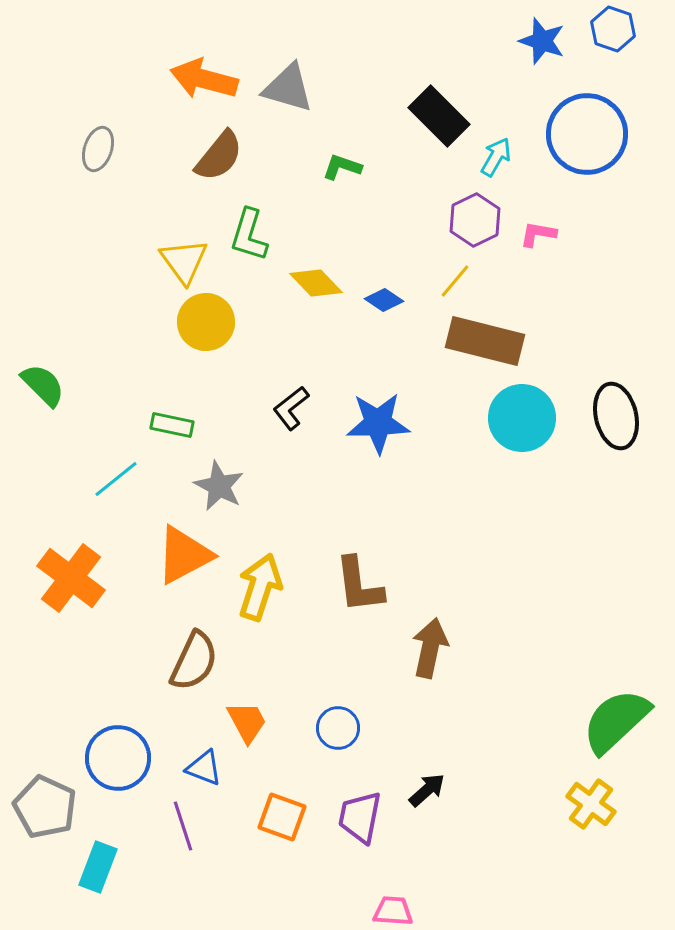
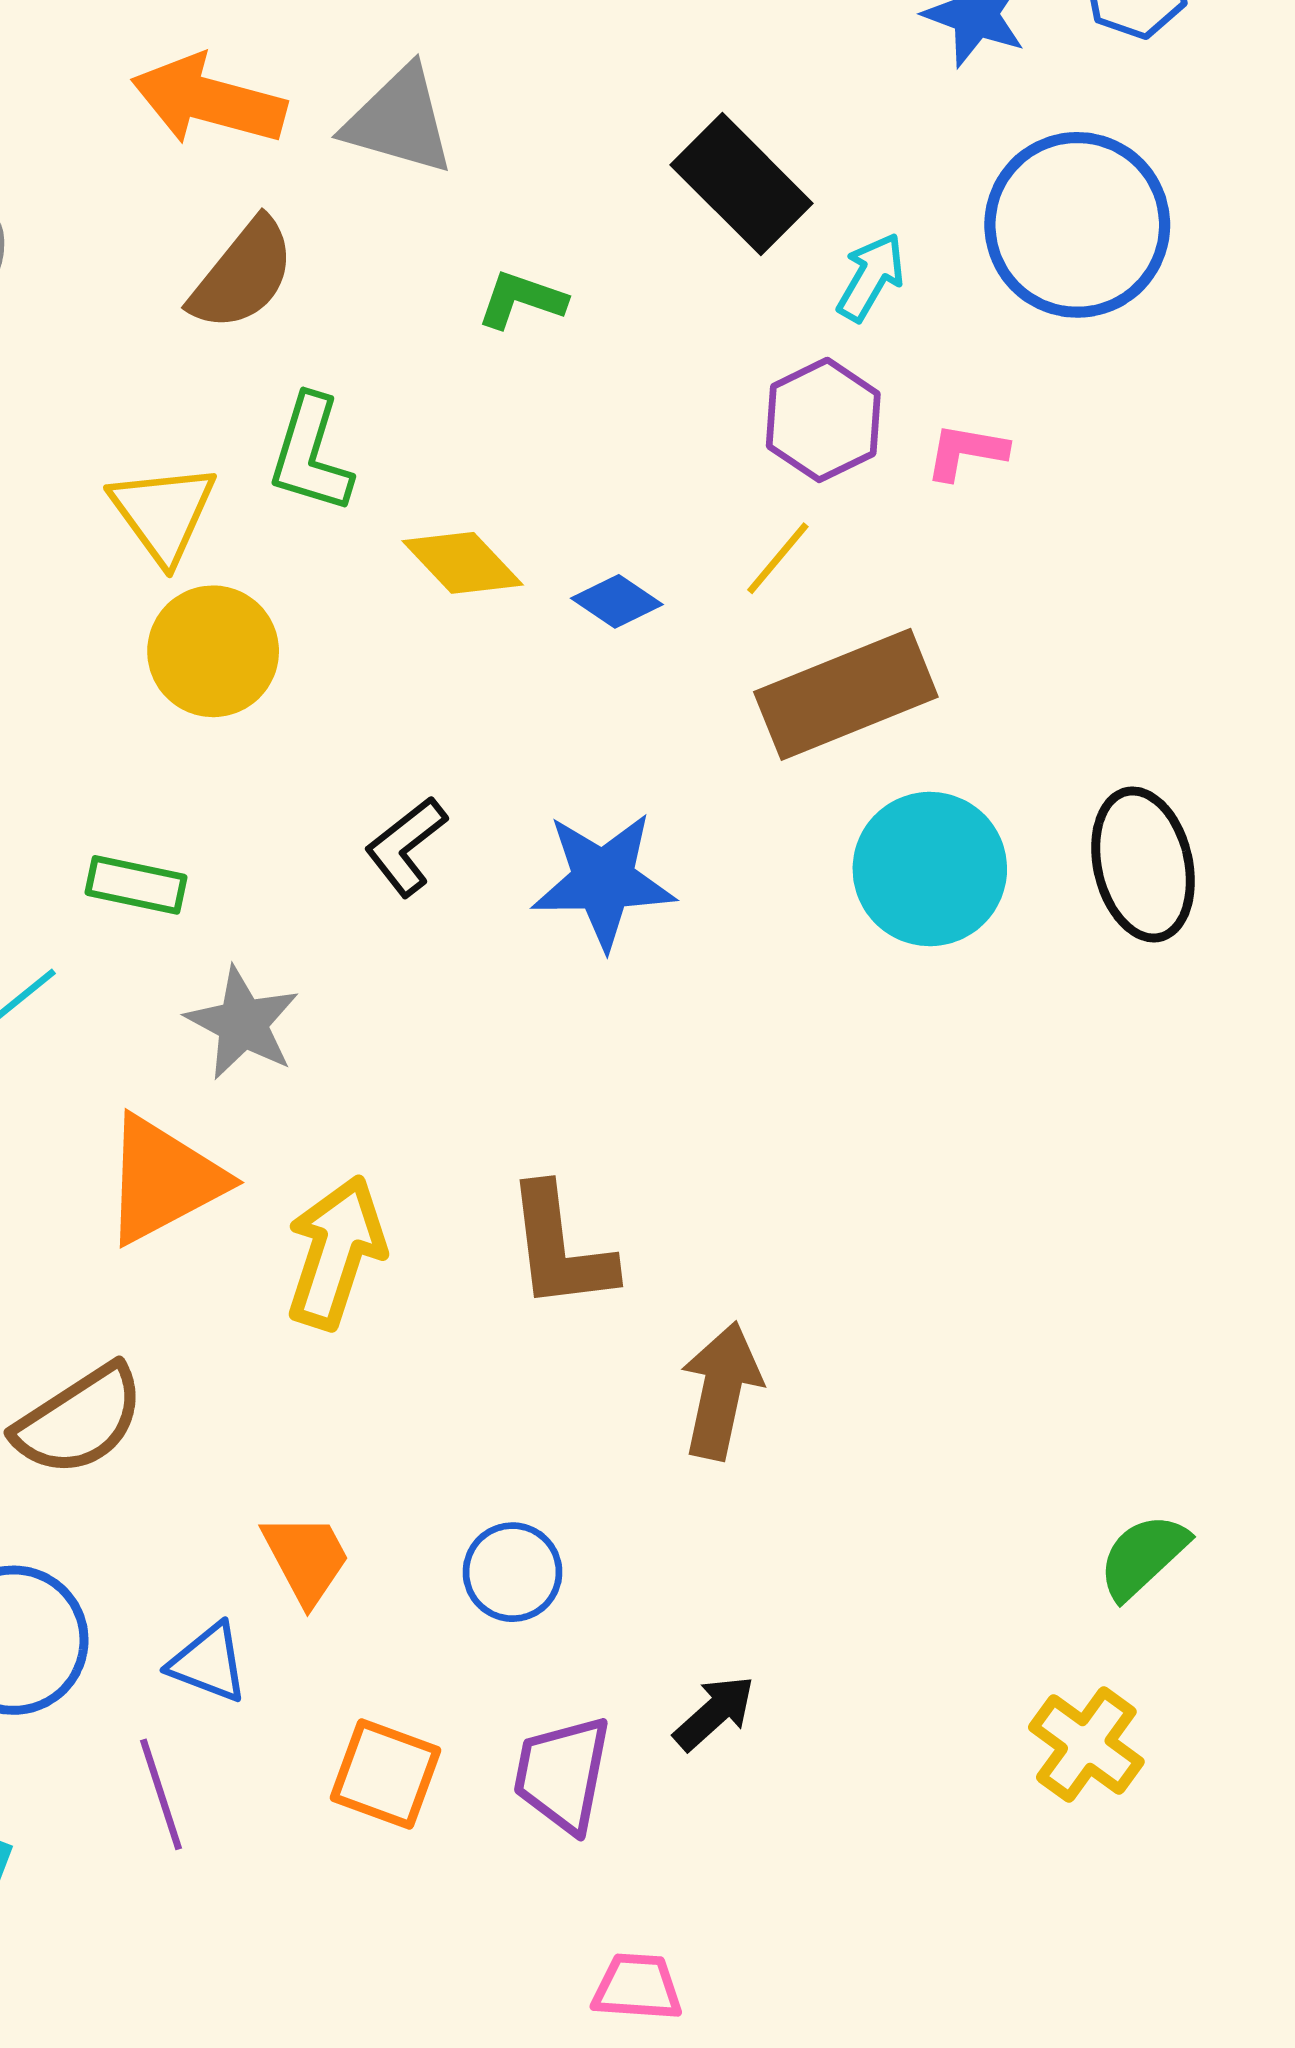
brown rectangle: (485, 341) -> (846, 694), turned -36
brown semicircle: (194, 661) -> (79, 1420), moved, turned 32
green semicircle: (616, 721) -> (1143, 1556), size x0.6

